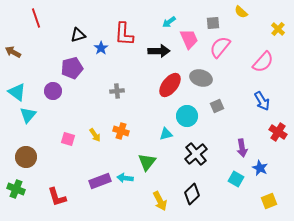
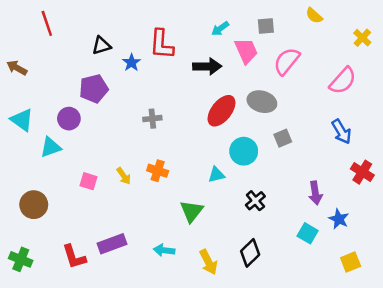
gray square: (213, 23) -> (266, 26), moved
cyan triangle: (28, 115) -> (51, 147), moved, turned 30
black cross: (196, 154) -> (255, 201), size x0.7
cyan arrow: (125, 178) -> (164, 250), moved
purple rectangle: (100, 181) -> (112, 244), moved
green cross: (16, 189) -> (21, 259), moved

